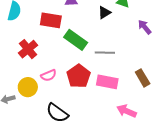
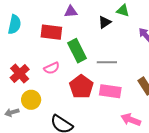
green rectangle: (76, 40) -> (77, 51), turned 30
red cross: (28, 49) -> (20, 74), moved
pink semicircle: (49, 75) -> (52, 68), moved

